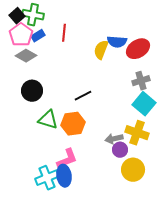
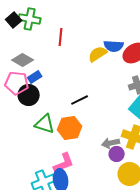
pink pentagon: (21, 35) -> (17, 83), moved, turned -30
blue rectangle: (38, 36) -> (35, 77), moved
yellow semicircle: (101, 50) -> (98, 54), turned 36

